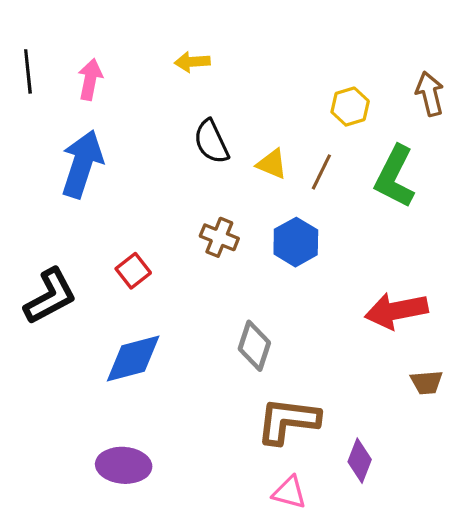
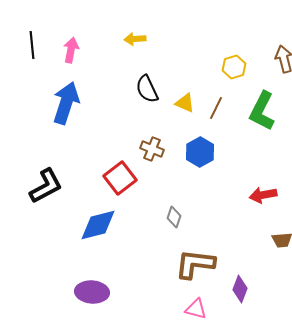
red square: (133, 271) -> (120, 178), moved, size x1.5
red arrow: (396, 311) -> (263, 195), size x0.7
gray diamond: (254, 346) -> (174, 217), size x0.7

